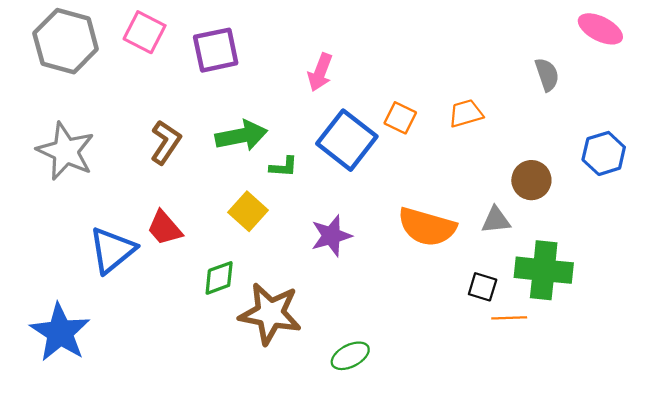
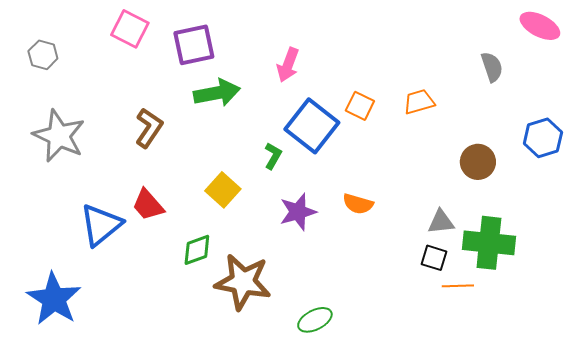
gray hexagon: (66, 41) -> (43, 55), moved, size x0.5
green arrow: (241, 136) -> (217, 93), moved
green L-shape: (284, 167) -> (273, 156), moved, turned -64
gray triangle: (496, 220) -> (441, 222), moved
orange semicircle: (427, 227) -> (358, 204), moved, size x0.6

